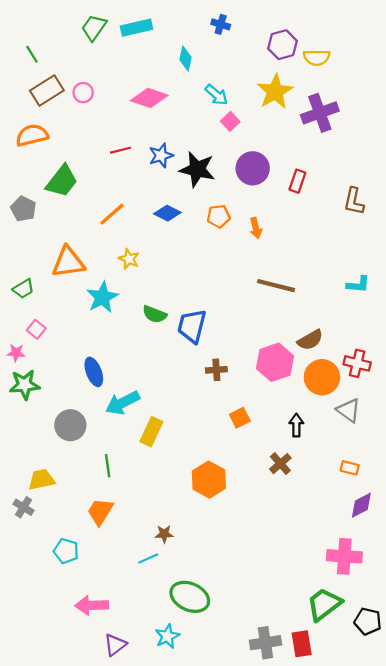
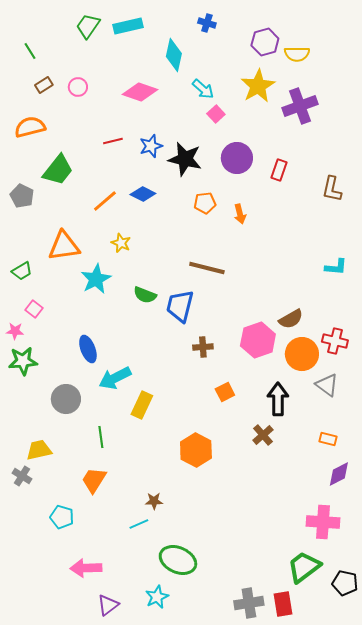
cyan diamond: (185, 59) -> (174, 55), size x1.4
brown rectangle: (47, 90) -> (44, 85), size x0.6
blue diamond: (167, 213) -> (143, 194), moved
brown line: (276, 286) -> (207, 268), moved
black arrow: (296, 425) -> (278, 399), size x1.5

